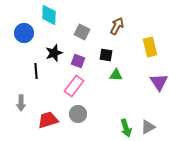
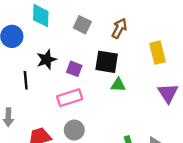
gray square: (82, 32) -> (82, 25), moved
black square: (106, 55) -> (107, 62), size x1.5
pink rectangle: (74, 86) -> (70, 98), turned 35

